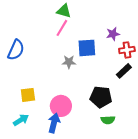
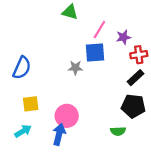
pink line: (62, 28) -> (99, 30), moved
blue semicircle: (16, 50) -> (22, 68), moved
black pentagon: (101, 97) -> (133, 106), moved

